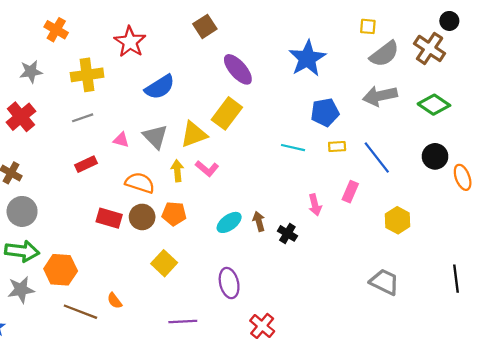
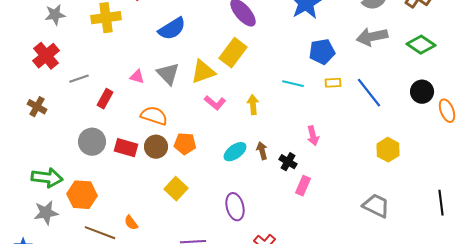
gray line: (83, 118) -> (79, 79), moved
red rectangle: (86, 164) -> (105, 99), turned -36
yellow arrow: (177, 171) -> (253, 105), moved
pink rectangle: (350, 192) -> (303, 186), moved
gray circle: (22, 211) -> (92, 142), moved

